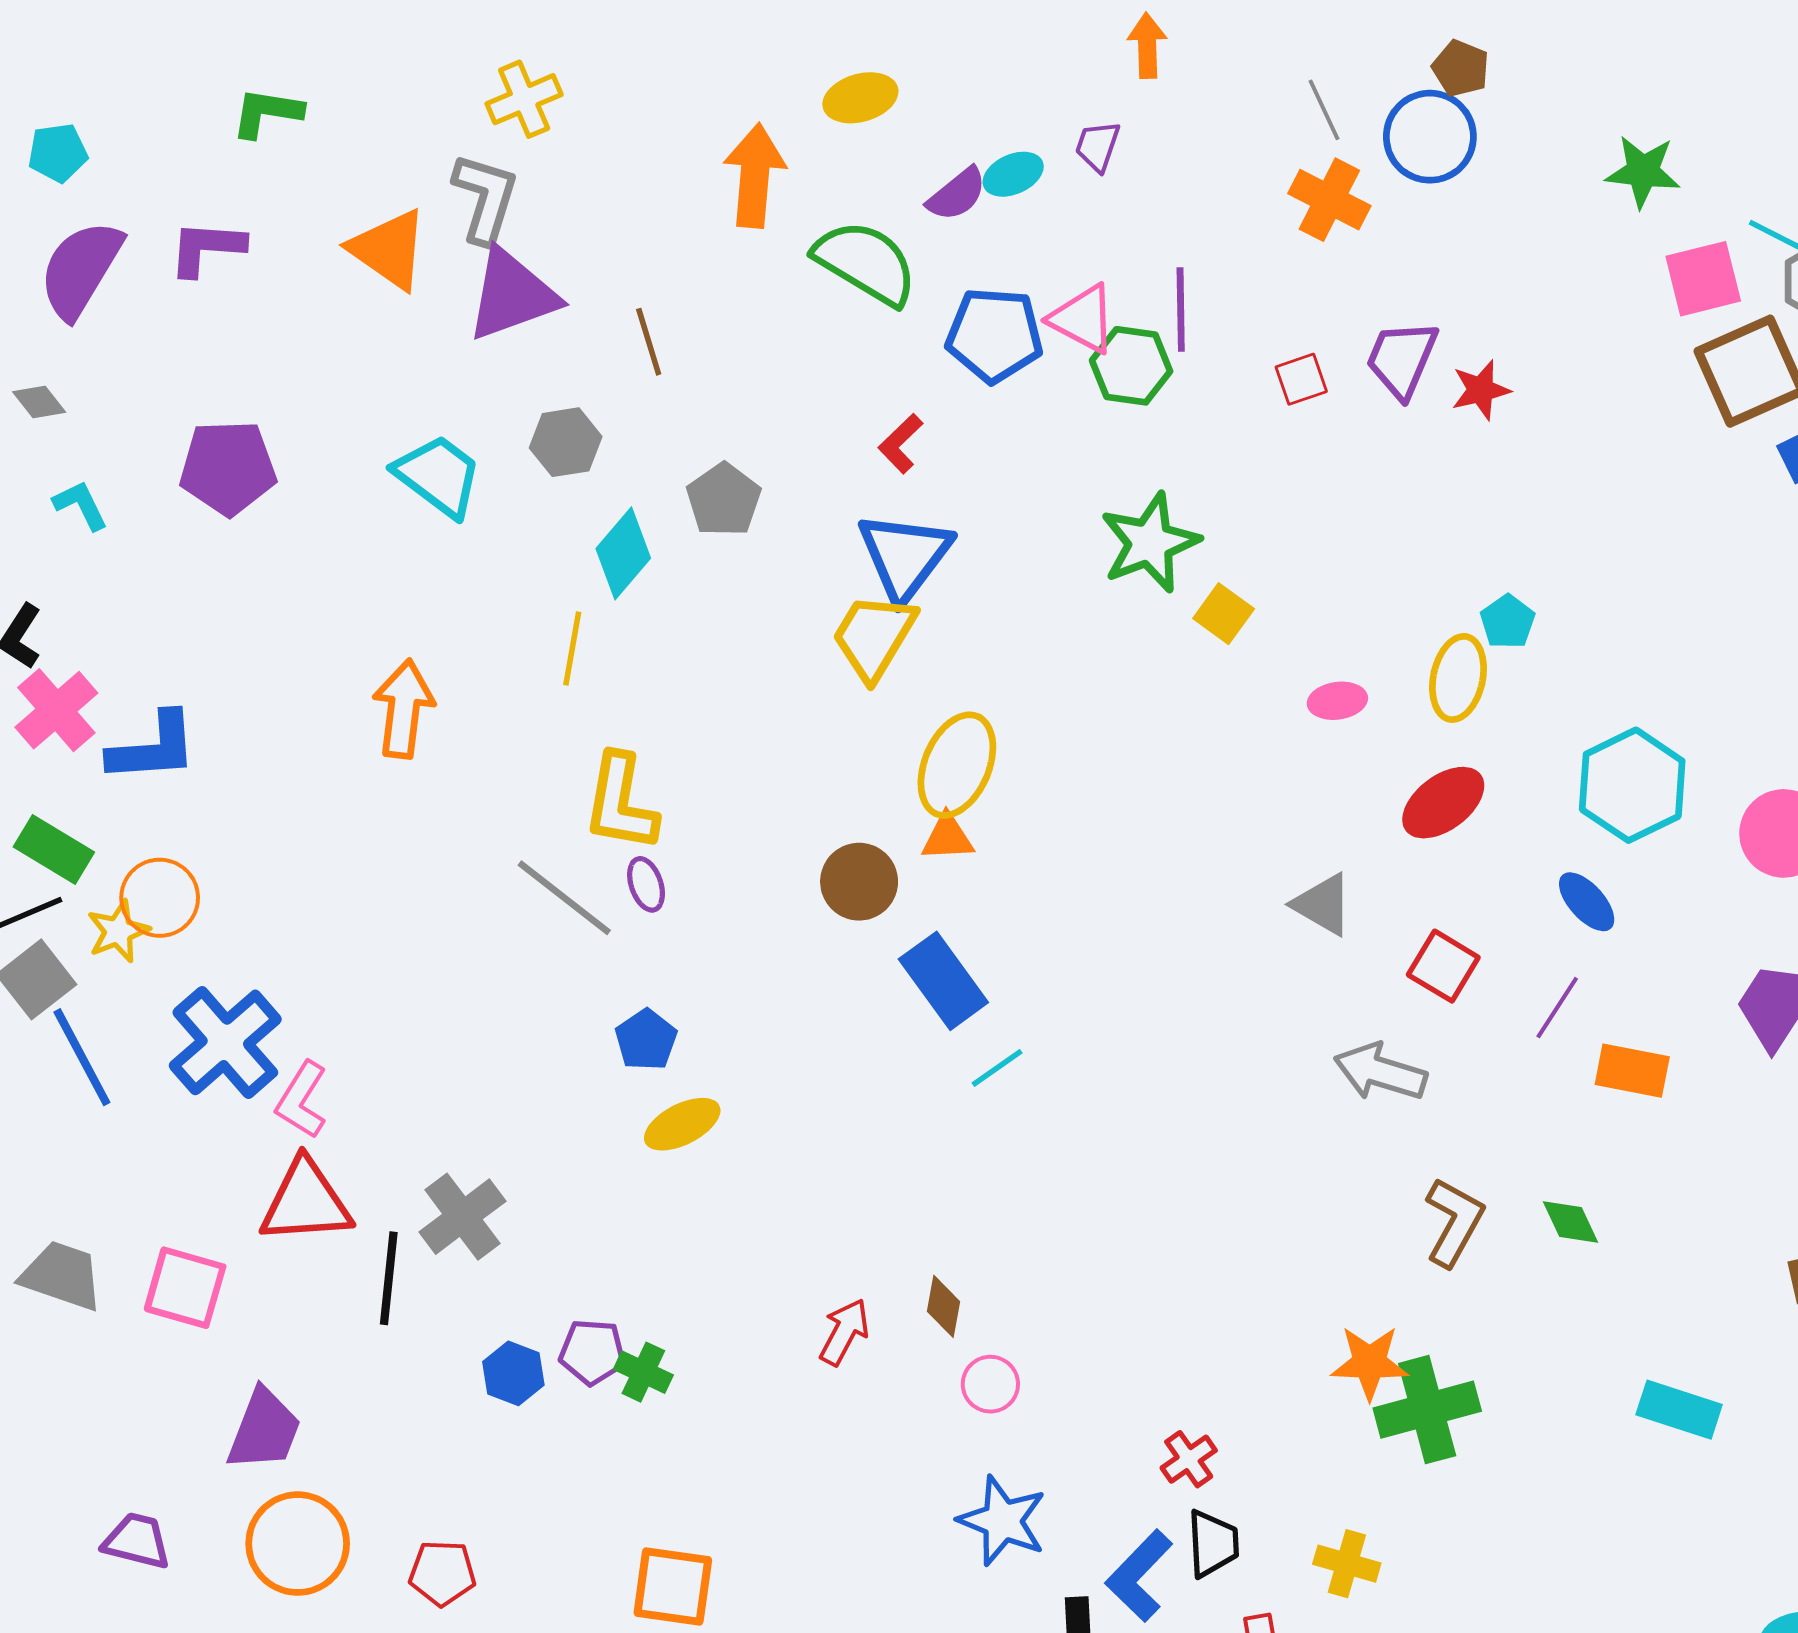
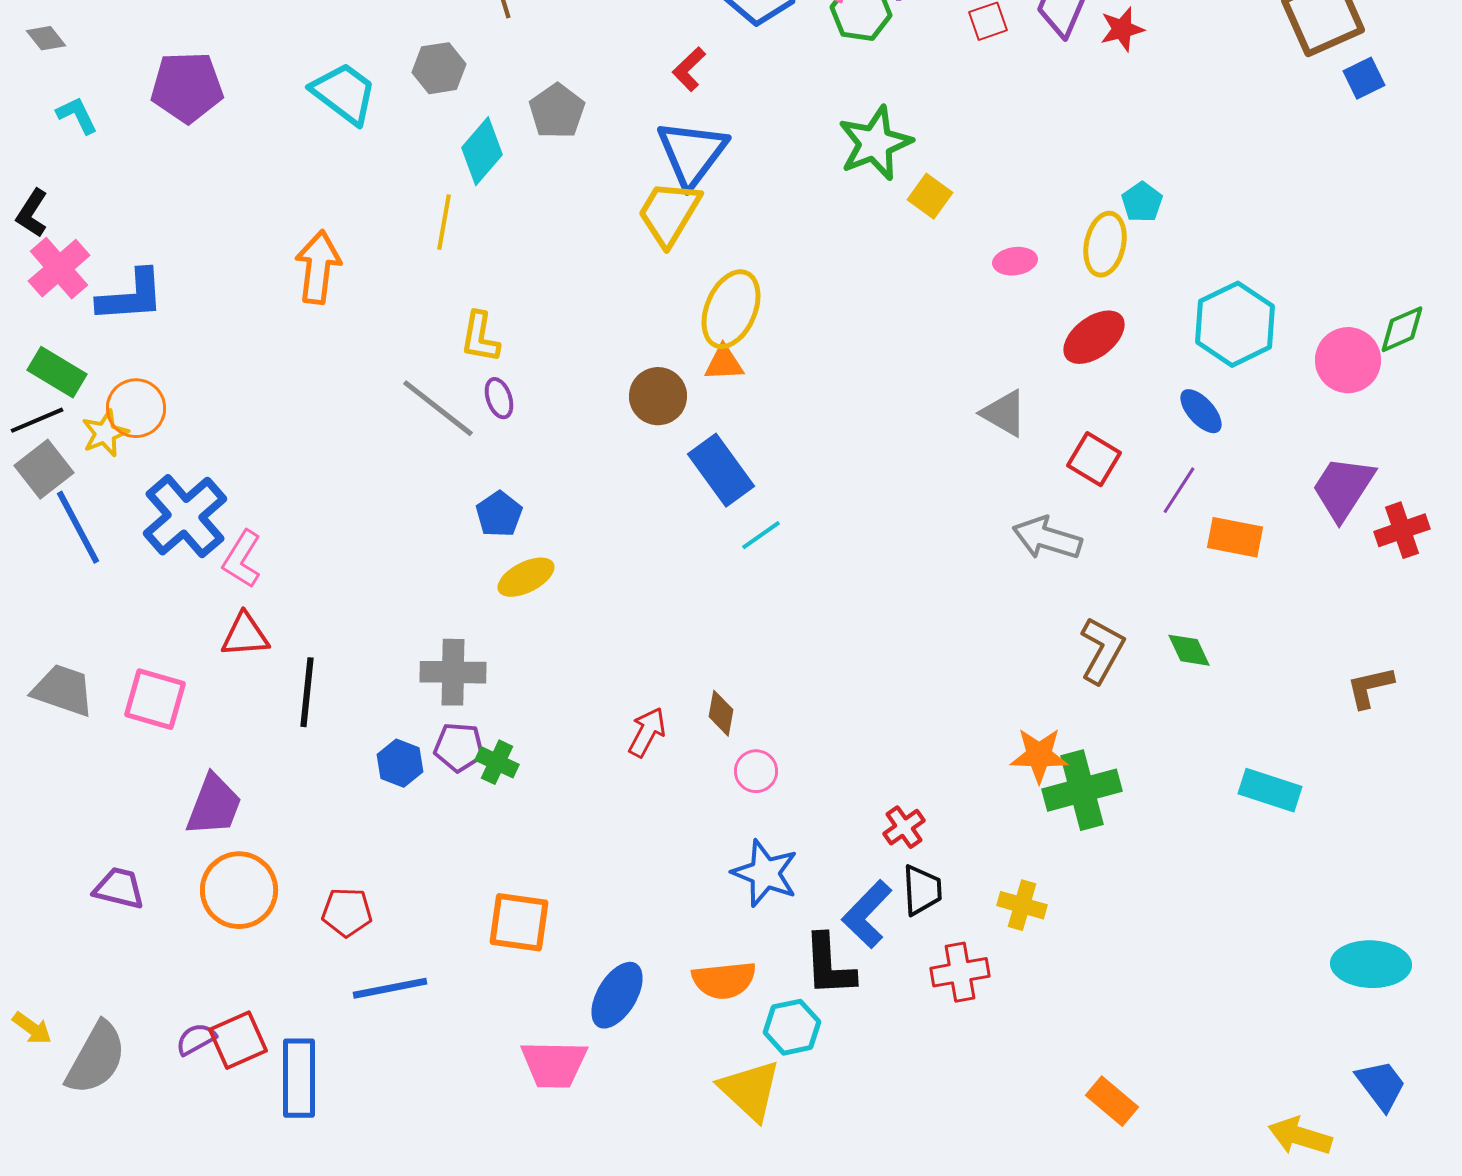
yellow L-shape: (621, 803) -> (480, 337), size x0.7
red triangle: (306, 1202) -> (245, 635), size x0.7
gray cross: (462, 1217) -> (453, 672), moved, turned 38

